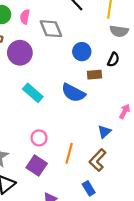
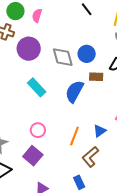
gray diamond: (51, 29) -> (63, 57), moved
blue semicircle: (73, 93) -> (74, 91), turned 85
orange line: (69, 153) -> (74, 136), moved

